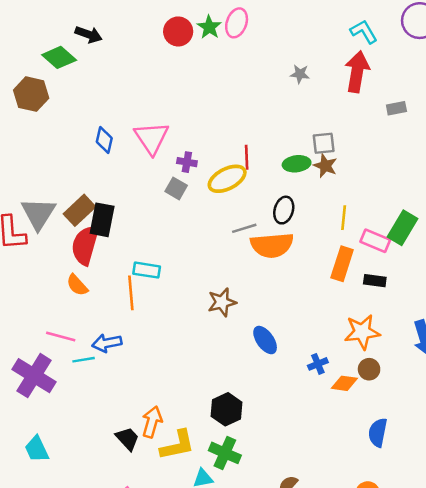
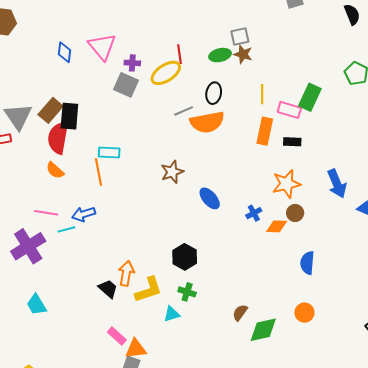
gray square: (176, 188) -> (126, 85), size x1.4
purple cross: (34, 376) -> (28, 246), turned 32
green cross: (225, 453) -> (187, 292), size x0.7

